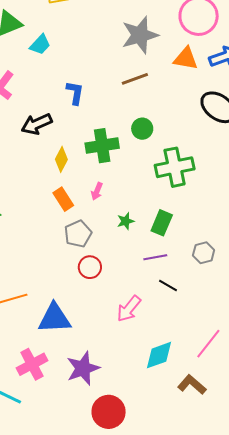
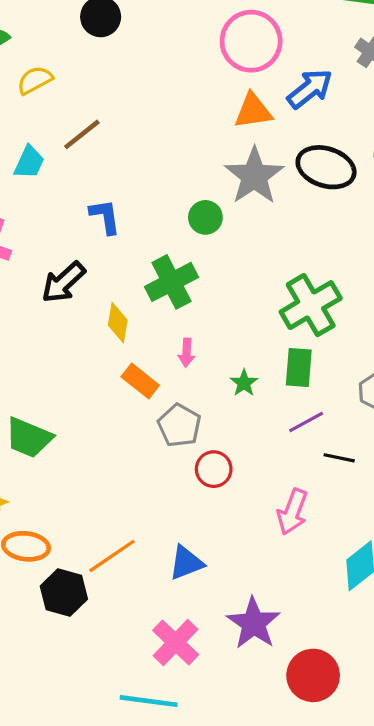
gray star: (140, 35) -> (254, 176), moved
brown line: (135, 79) -> (82, 134), moved
green circle: (142, 129) -> (205, 217), moved
green cross: (175, 167) -> (311, 305), moved
blue triangle: (54, 318) -> (186, 563), size x0.7

